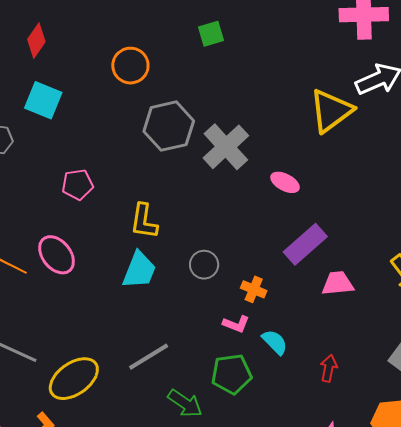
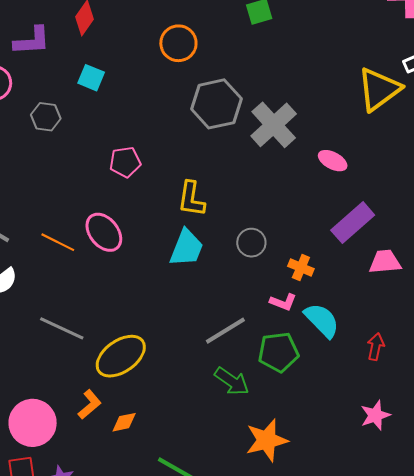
cyan square: (43, 100) -> (91, 78), size x0.7
cyan semicircle: (275, 342) -> (322, 320), size x1.4
gray line: (149, 357) -> (225, 331), moved

